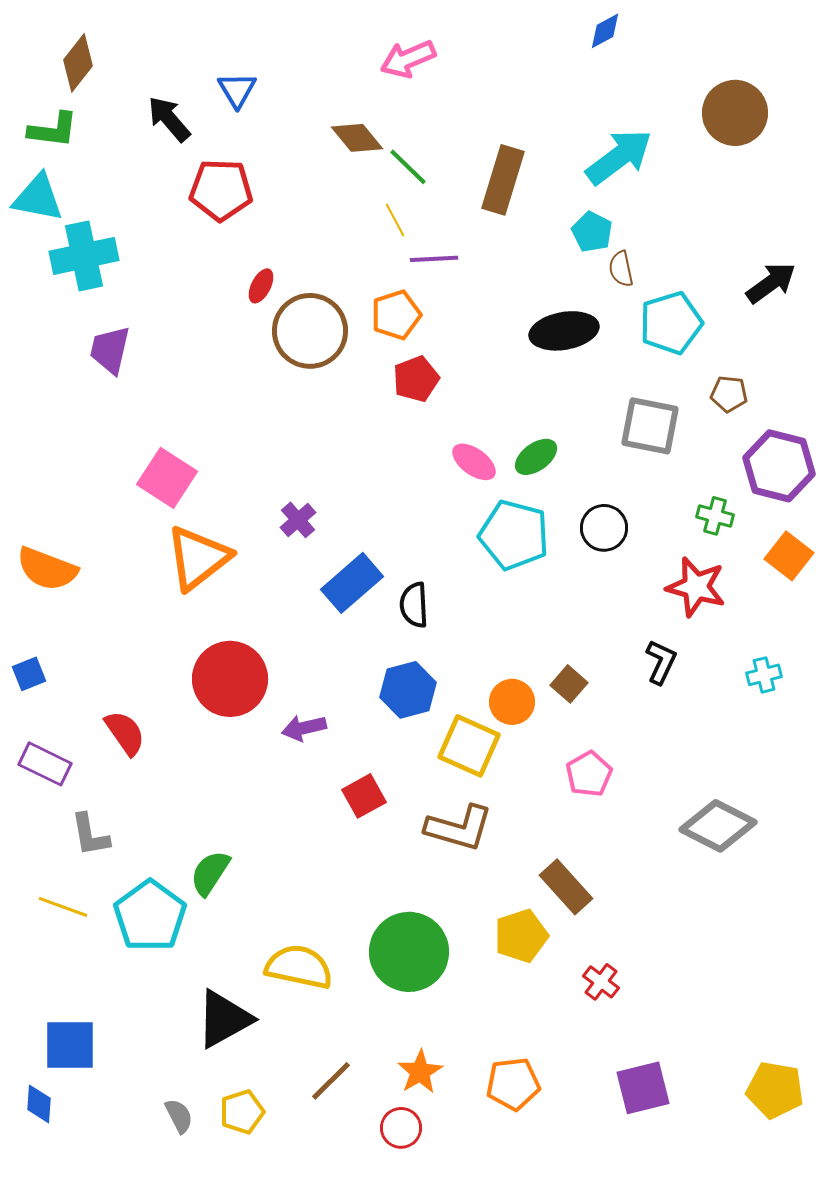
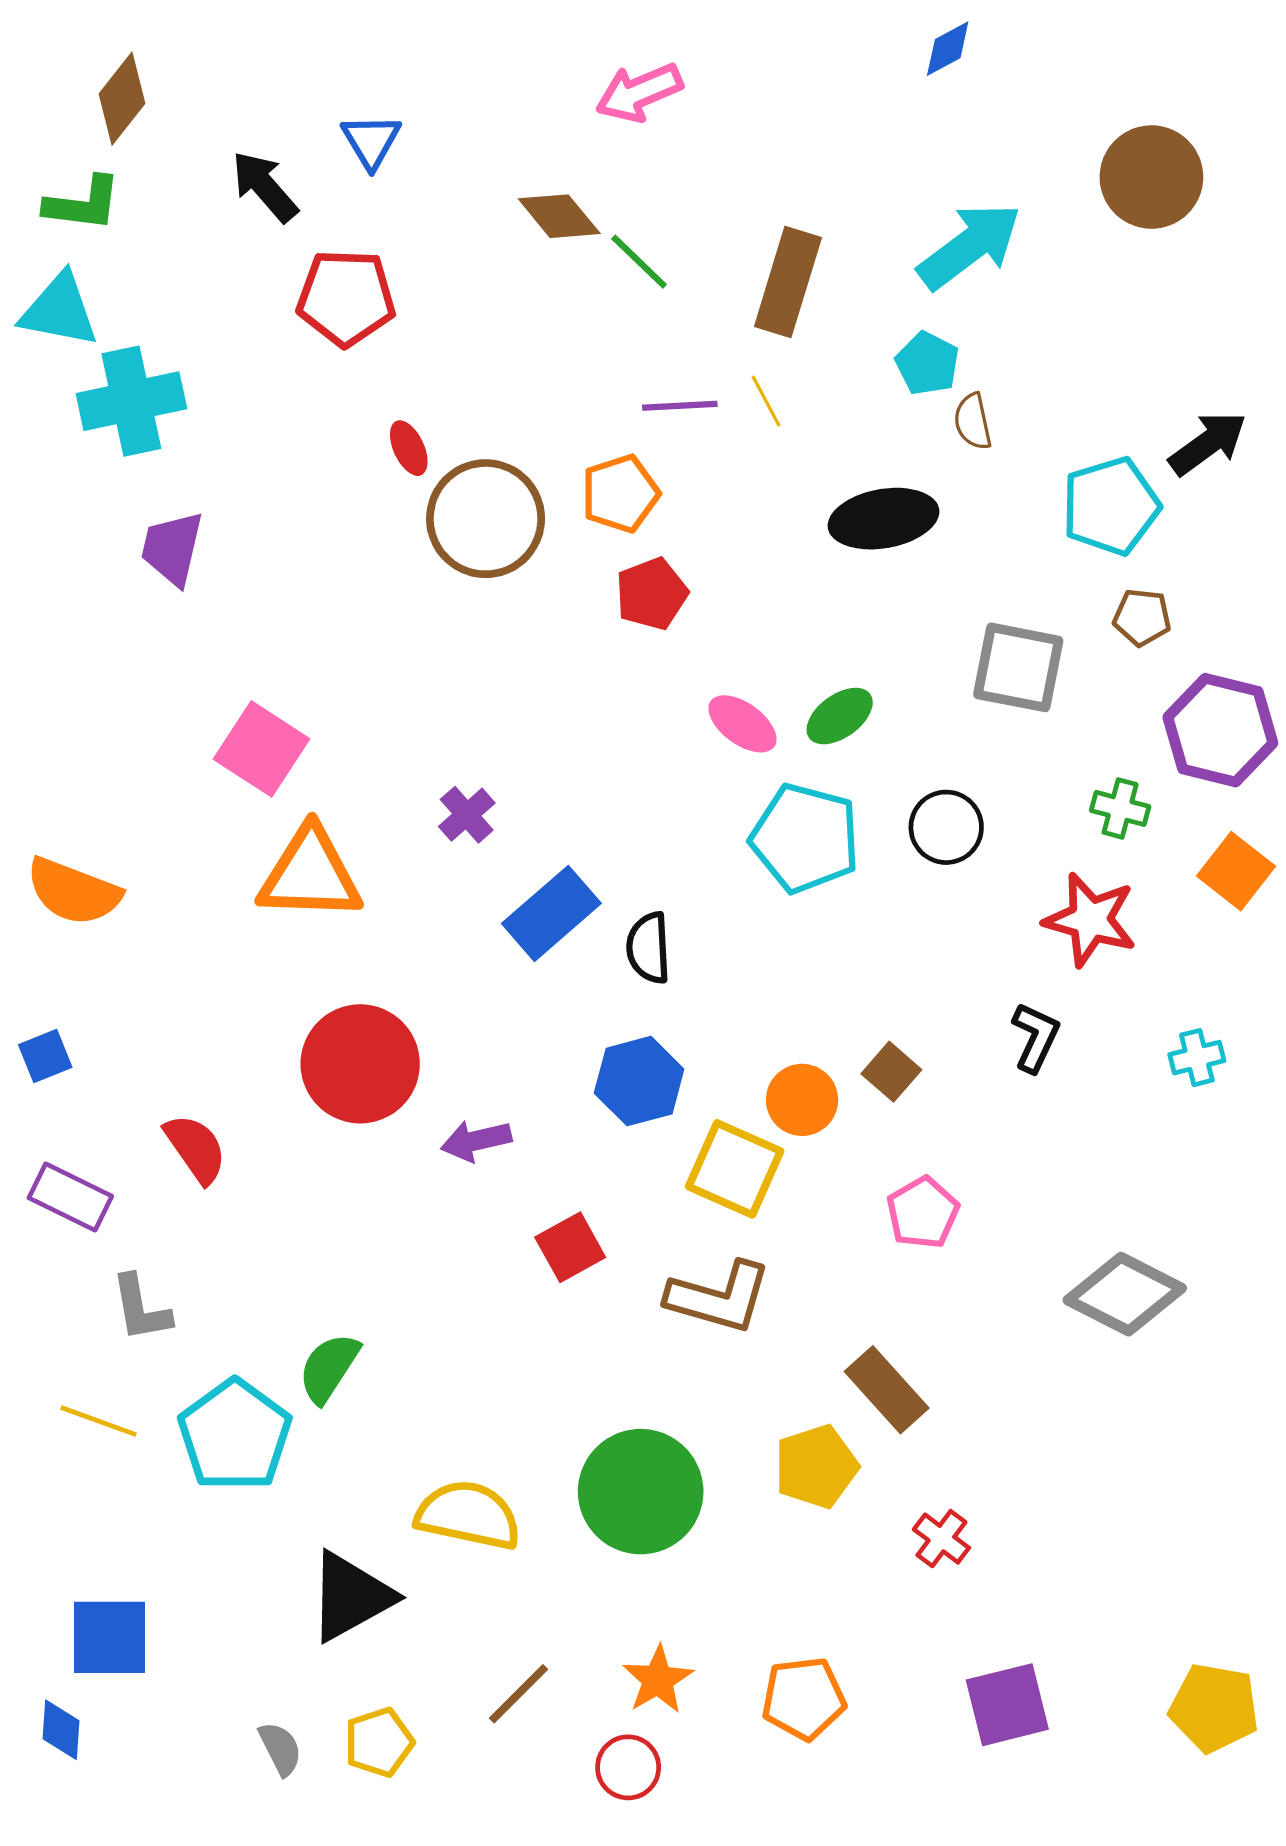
yellow line: (395, 220) -> (766, 401), moved
red ellipse: (261, 286) -> (409, 448), turned -52
cyan pentagon: (671, 323) -> (1111, 506), moved
orange triangle: (198, 558) -> (310, 874), turned 40

